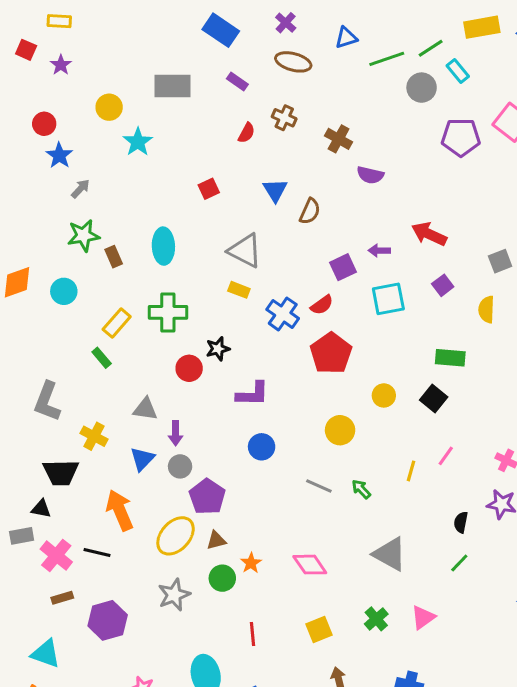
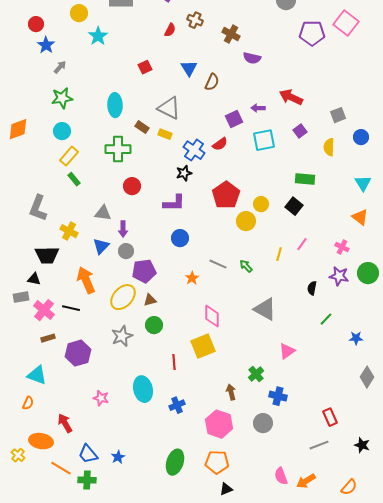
brown rectangle: (114, 257) -> (142, 127), moved, turned -32
cyan circle: (64, 291) -> (62, 131), moved
yellow rectangle: (117, 323) -> (69, 156), moved
black star: (218, 349) -> (184, 173), moved
red pentagon: (331, 353) -> (226, 195), moved
yellow circle: (340, 430) -> (246, 221), moved
purple pentagon: (207, 497) -> (144, 271), turned 30
orange star: (251, 563) -> (192, 278), moved
green line: (459, 563) -> (326, 319), moved
pink diamond: (310, 565) -> (212, 316), turned 35
green cross: (376, 619) -> (256, 374), moved
yellow square: (319, 629) -> (203, 346), moved, size x1.4

